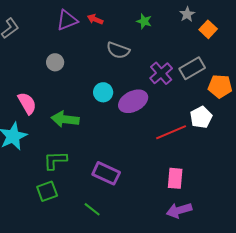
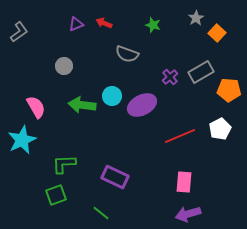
purple triangle: (67, 20) -> (76, 24), size x0.7
purple cross: (161, 73) -> (170, 77), size x0.7
white pentagon: (201, 117) -> (220, 129), moved
green arrow: (65, 119) -> (82, 105), moved

